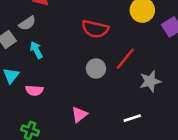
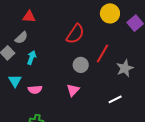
red semicircle: (95, 29) -> (75, 34), turned -60
cyan arrow: (36, 50) -> (32, 58), turned 56
pink triangle: (79, 114) -> (73, 90), moved

